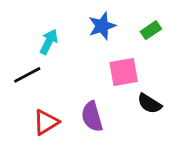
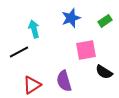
cyan arrow: (49, 42) -> (34, 29), turned -42

